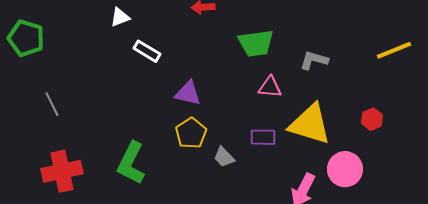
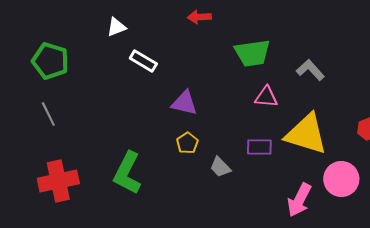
green pentagon: (26, 38) -> (50, 61), moved
gray L-shape: (314, 60) -> (310, 70), turned 32
yellow pentagon: (191, 133) -> (187, 143), size x0.7

